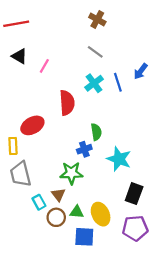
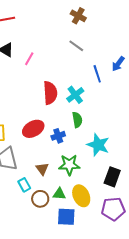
cyan cross: (94, 83) -> (75, 95), moved
red ellipse: (32, 125) -> (33, 129), moved
blue cross: (84, 149) -> (58, 136), moved
green star: (71, 173) -> (69, 165), moved
brown triangle: (58, 195) -> (42, 169), moved

